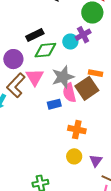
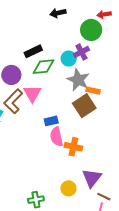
gray star: (63, 77) -> (78, 80), moved, turned -30
pink semicircle: (69, 93) -> (56, 137), moved
yellow circle: (74, 156) -> (68, 188), moved
purple triangle: (96, 161) -> (92, 178), size x1.5

